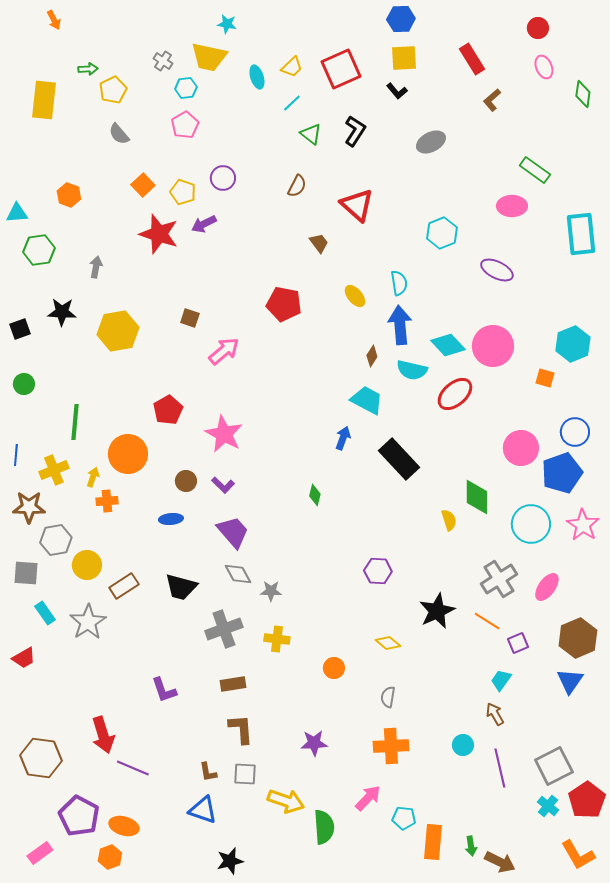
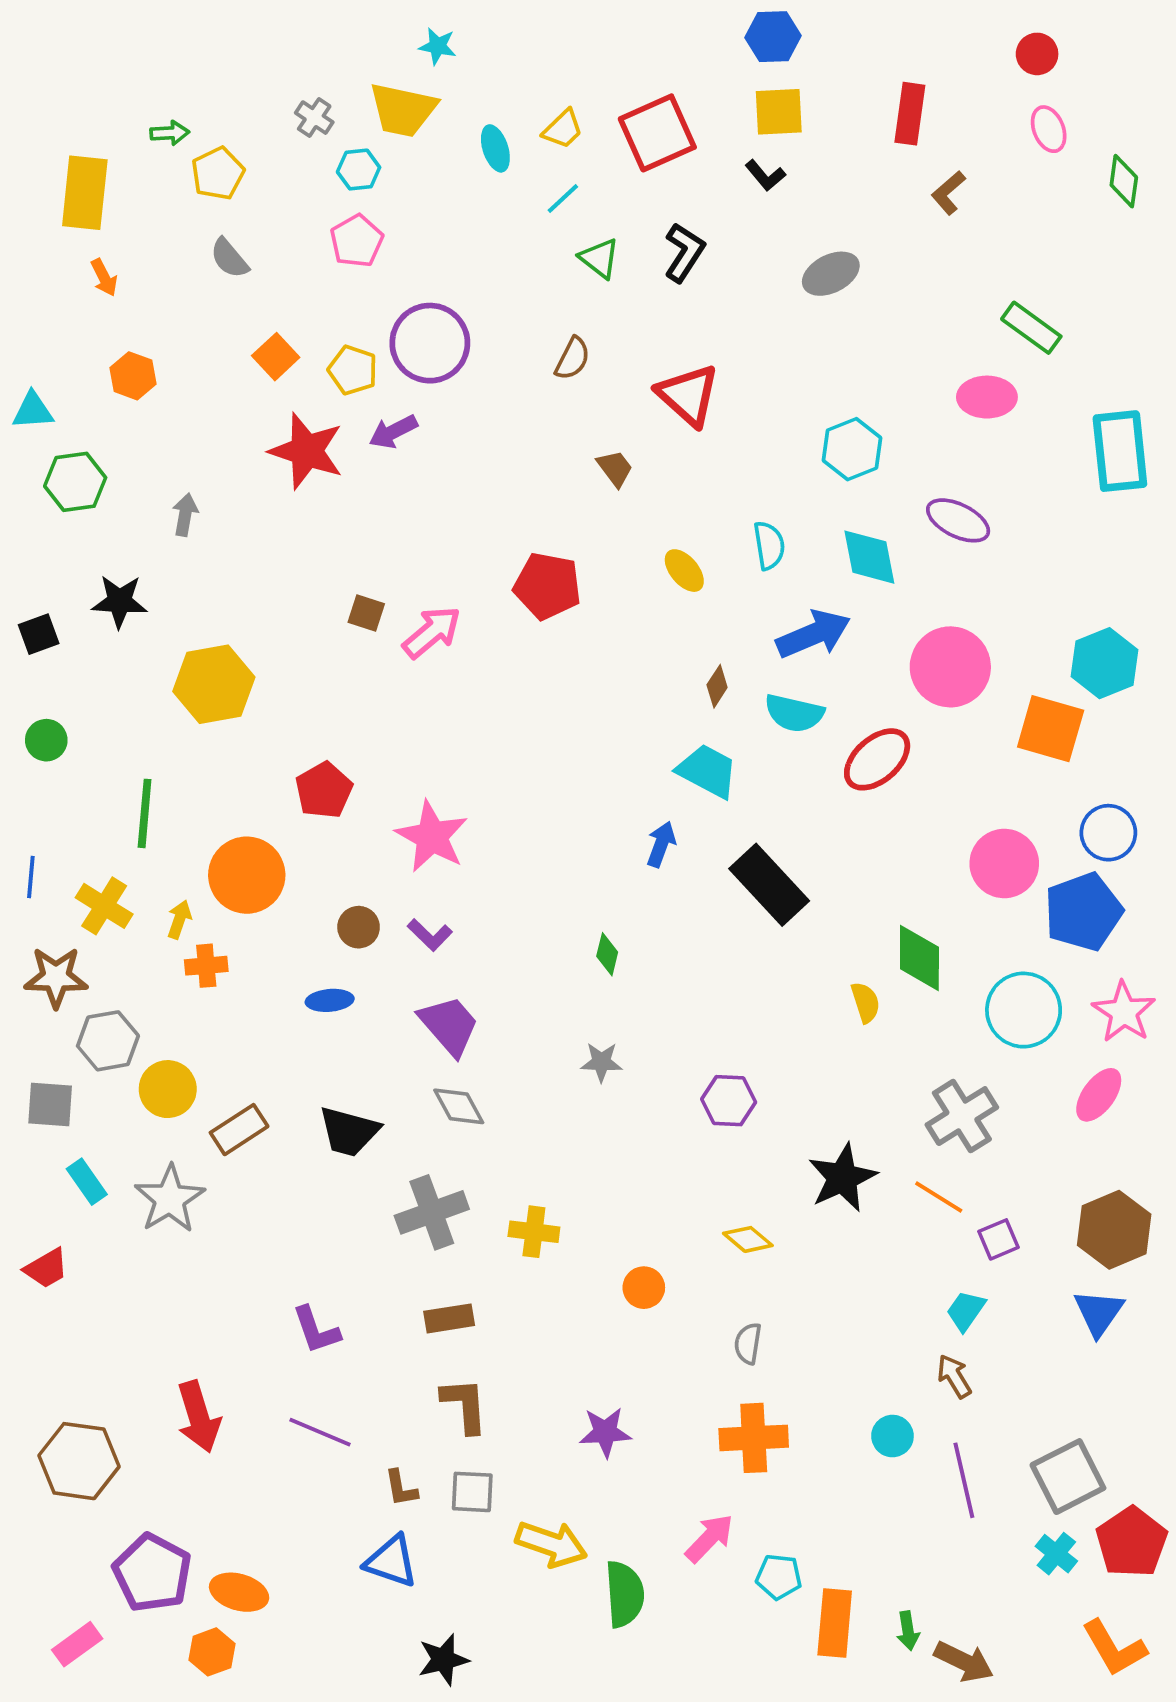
orange arrow: (54, 20) -> (104, 278), moved
red rectangle: (472, 59) -> (910, 114), turned 40
purple circle: (223, 178) -> (430, 343), size x1.6
blue arrow: (400, 325) -> (813, 634), moved, turned 72
yellow hexagon: (118, 331) -> (214, 684), moved
cyan diamond: (448, 345) -> (869, 557), moved, turned 32
pink arrow: (224, 351) -> (432, 632), moved
orange square: (545, 378) -> (1051, 729), size x1.8
yellow cross: (54, 470) -> (104, 906), turned -36
pink ellipse: (547, 587) -> (1099, 1095), moved
gray star: (271, 591) -> (601, 1062), moved
purple line: (133, 768) -> (320, 1432), moved

